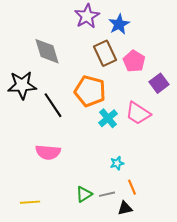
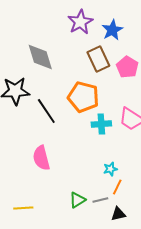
cyan cross: (108, 118) -> (101, 124), turned 36
pink semicircle: (48, 152) -> (41, 158), turned 70
orange line: (132, 187) -> (117, 187), moved, turned 49

